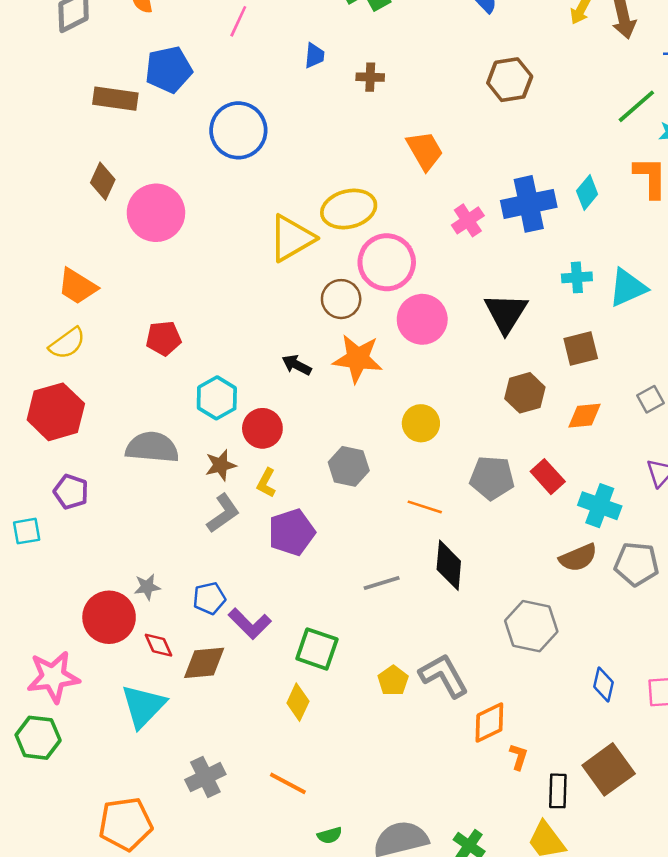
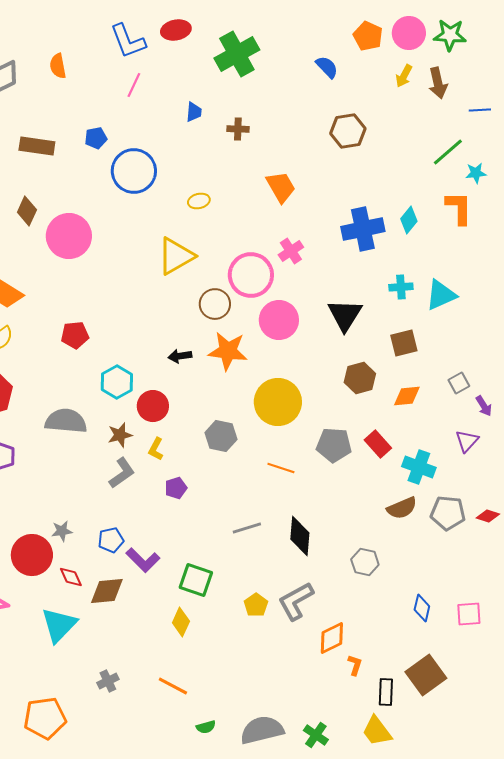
blue pentagon: (169, 70) -> (96, 138), moved, size x0.6
yellow ellipse: (349, 209) -> (199, 201), moved, size x0.5
pink cross: (468, 220) -> (291, 251), moved
black arrow: (297, 365) -> (180, 356), turned -35
yellow circle: (421, 423) -> (278, 402), size x1.6
purple pentagon: (292, 532) -> (176, 488), size x0.6
black diamond: (449, 565) -> (300, 536), moved
gray hexagon: (531, 626) -> (365, 562), size x0.7
gray L-shape: (444, 676) -> (296, 601), turned -90
gray cross: (205, 777) -> (108, 681), size x0.7

